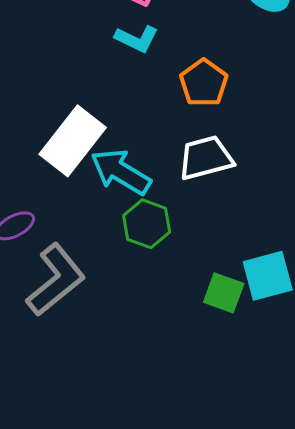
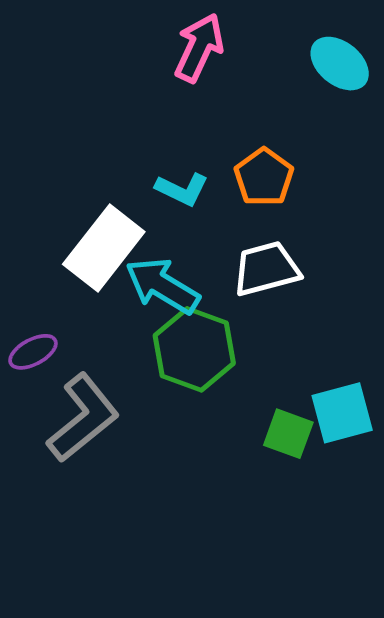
cyan L-shape: (137, 39) -> (182, 189), moved
green hexagon: (147, 224) -> (194, 349), size x1.4

